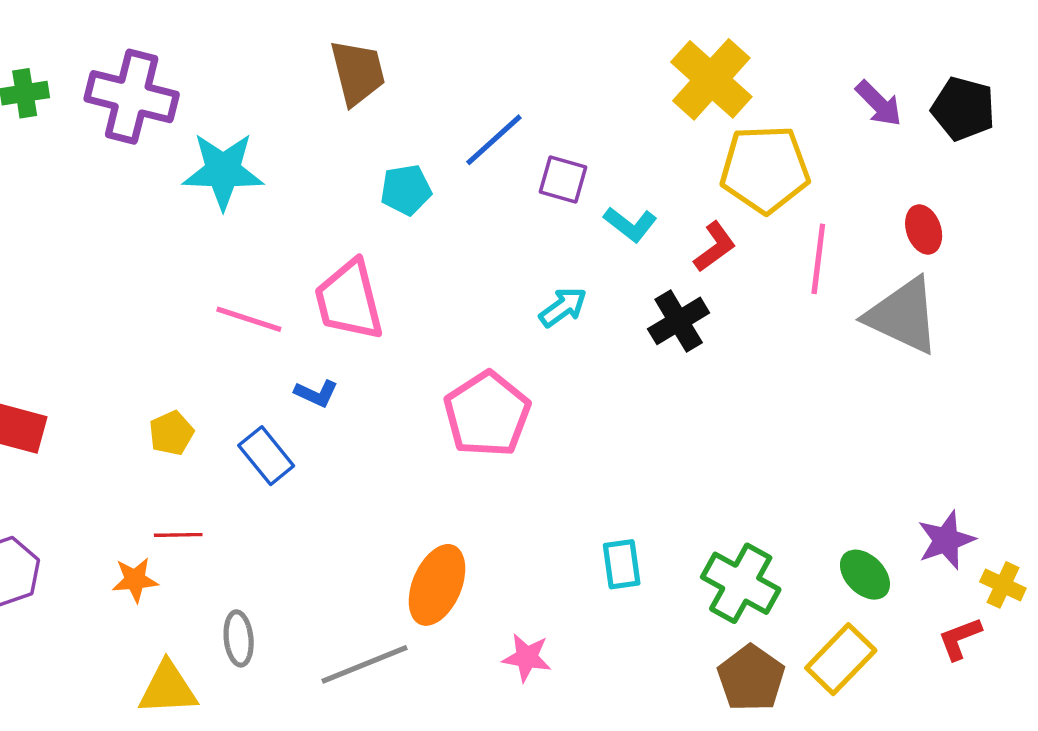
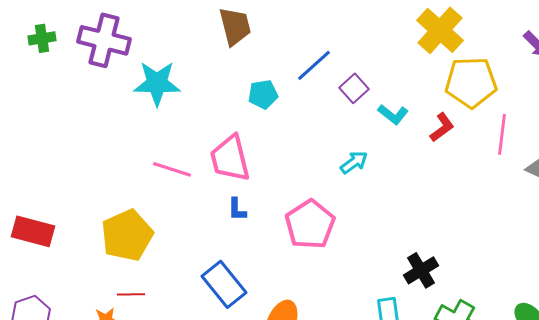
purple square: (563, 179) -> (354, 88), turned 32
black cross: (679, 321) -> (421, 270), moved
blue L-shape: (316, 393) -> (237, 209), moved, turned 65
yellow pentagon: (171, 433) -> (127, 235), size x2.0
blue rectangle: (266, 456) -> (224, 284), moved, size x1.4

